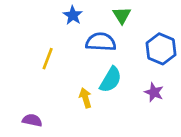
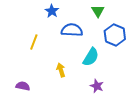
green triangle: (122, 15) -> (98, 11), moved
cyan semicircle: (111, 80) -> (91, 57), moved
purple star: (154, 92) -> (97, 86), moved

